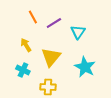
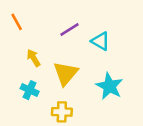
orange line: (33, 17) -> (17, 22), moved
cyan triangle: (78, 32) -> (100, 41), turned -35

